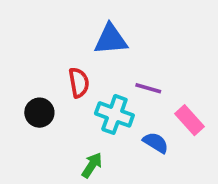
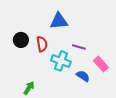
black circle: (39, 113) -> (21, 40), moved
green arrow: (92, 165) -> (29, 88), moved

